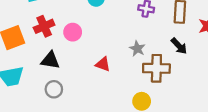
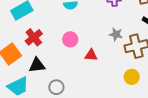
pink circle: (73, 32) -> (70, 39), moved
black triangle: (50, 60) -> (37, 65), moved

